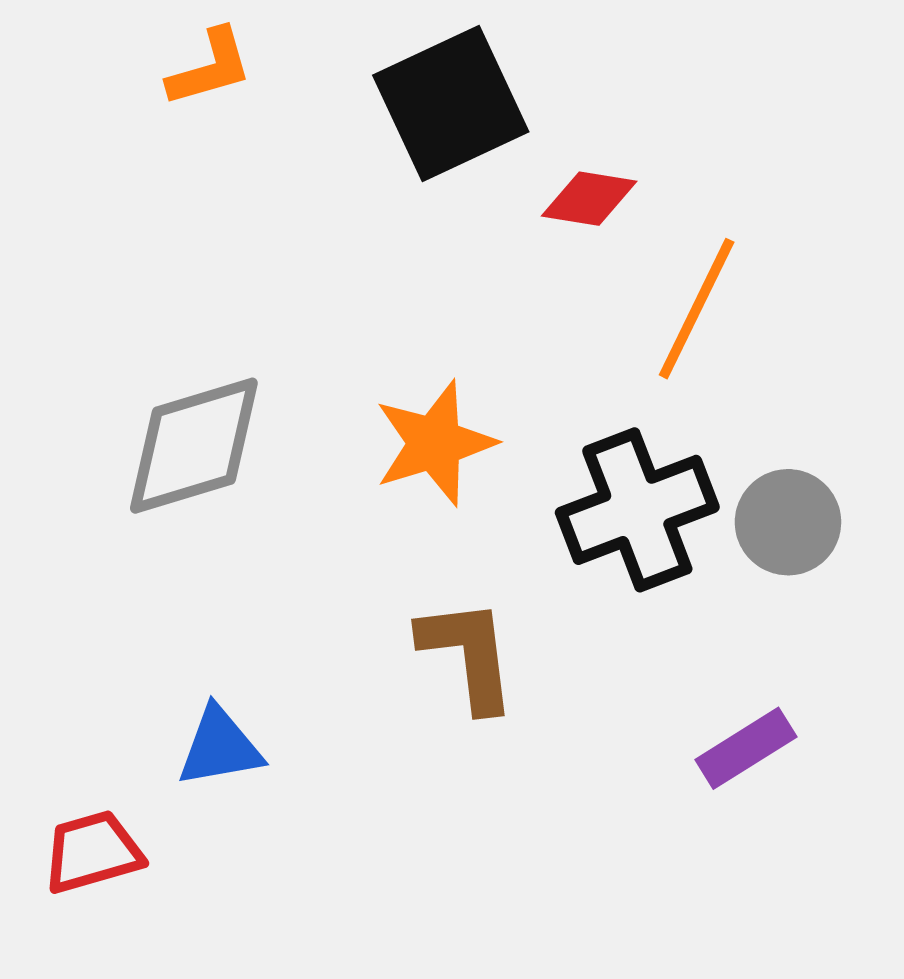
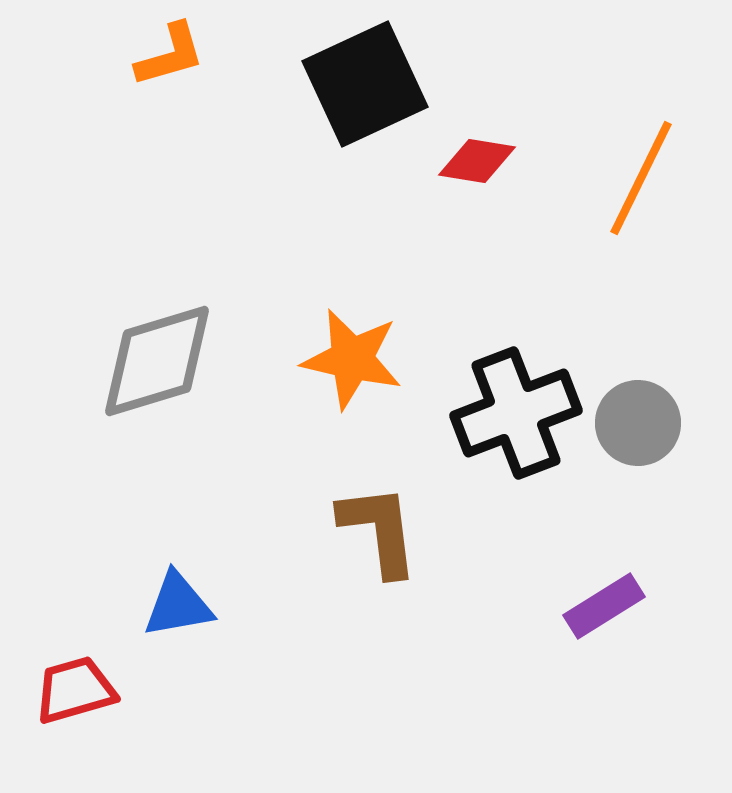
orange line: (697, 309) -> (641, 178), moved
orange star: (435, 443) -> (352, 359), turned 30

